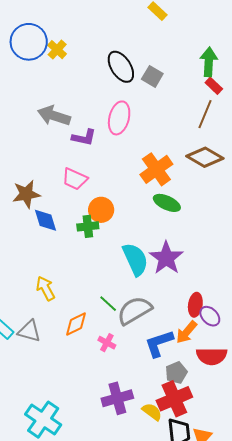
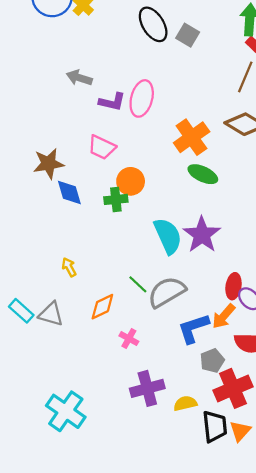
gray arrow: (54, 116) -> (79, 78), size x0.7
pink ellipse: (119, 118) -> (142, 98), moved
yellow arrow: (45, 288) -> (69, 267), size x0.7
pink cross: (107, 343) -> (129, 339), moved
red cross: (174, 399) -> (233, 388), moved
yellow semicircle: (152, 412) -> (185, 403), turned -50

